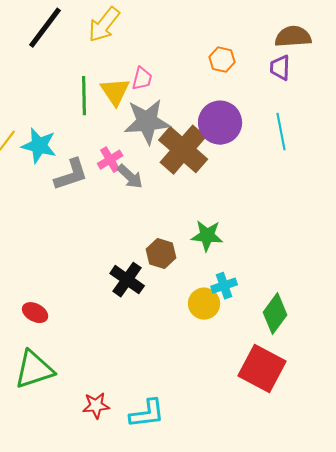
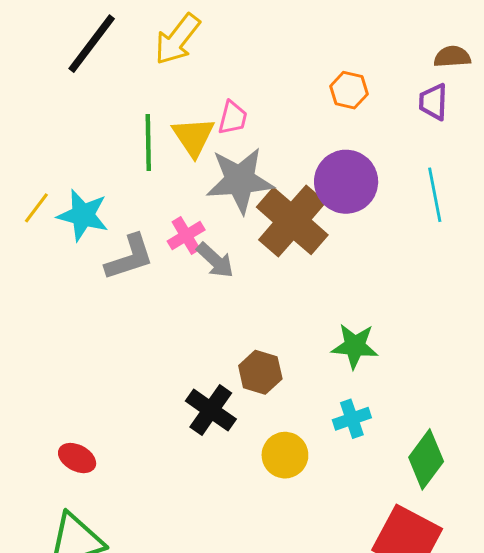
brown semicircle: (293, 37) -> (452, 57), size x0.7
green star: (207, 236) -> (355, 346), moved
yellow circle: (204, 304) -> (285, 455), moved

